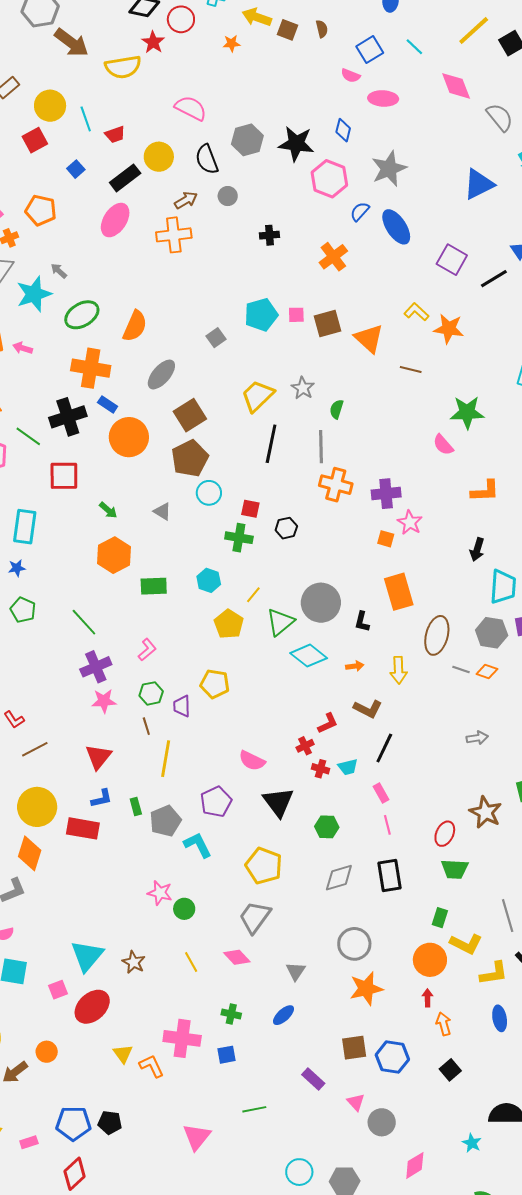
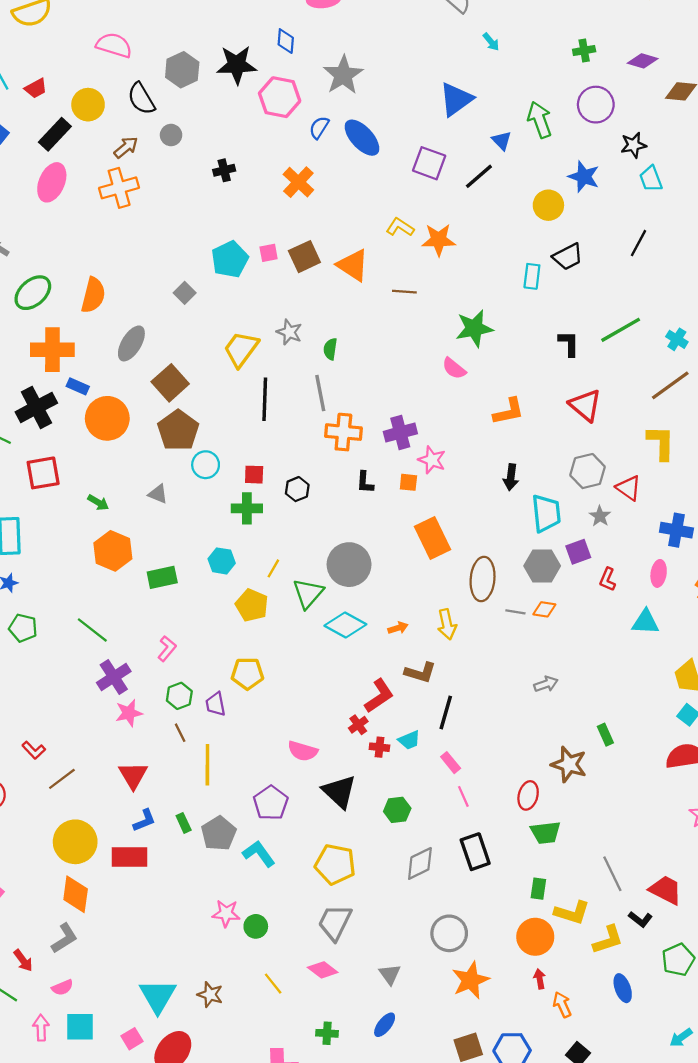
blue triangle: (479, 184) -> (456, 99), moved
black L-shape: (362, 622) -> (365, 482), moved
red L-shape: (328, 723) -> (379, 696), size x1.4

